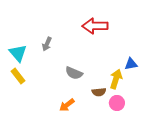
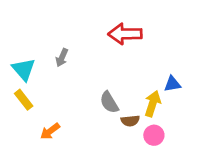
gray semicircle: (74, 73) -> (109, 102), moved, turned 36
orange arrow: (67, 105) -> (50, 131), moved

